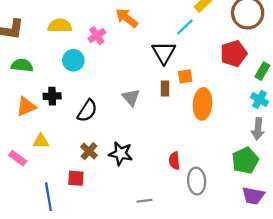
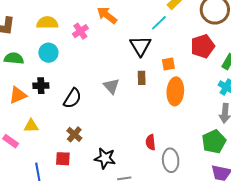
cyan circle: (73, 60) -> (48, 53), moved
orange square: (185, 76) -> (168, 64), moved
black star: (121, 154) -> (105, 158), moved

